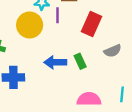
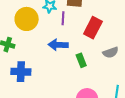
yellow circle: (30, 25) -> (27, 19), moved
blue arrow: (55, 62) -> (58, 45), moved

